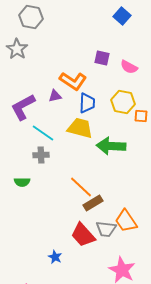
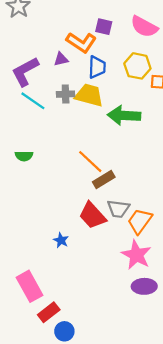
purple square: (102, 58) -> (104, 27), moved
pink semicircle: (129, 67) -> (144, 27), size x1.4
cyan line: (43, 133) -> (33, 101), moved
gray cross: (41, 155) -> (66, 94), moved
orange trapezoid: (126, 221) -> (140, 221), moved, turned 70

